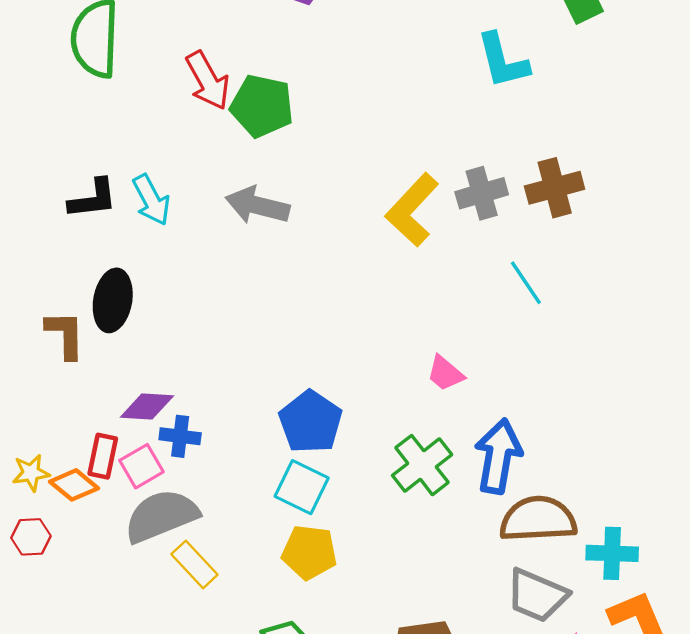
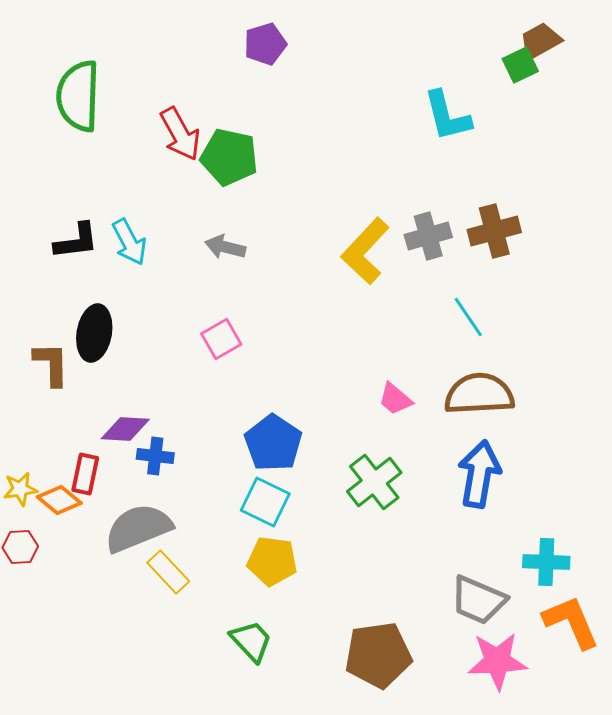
gray arrow: (257, 205) -> (225, 247), size x0.7
blue arrow: (498, 456) -> (479, 474), moved
pink square: (141, 466) -> (221, 339), moved
brown semicircle: (538, 519) -> (479, 394), moved

